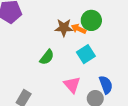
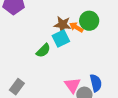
cyan square: (86, 54) -> (61, 39), moved
pink triangle: (72, 85) -> (72, 85), moved

